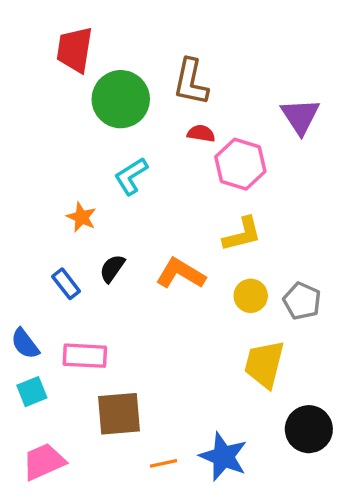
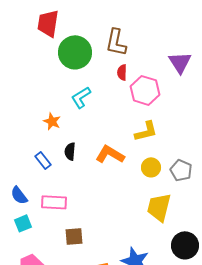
red semicircle: (201, 133) -> (122, 72), turned -98
black semicircle: (112, 268) -> (70, 151), turned -30
brown square: (119, 414) -> (74, 236), size x0.7

